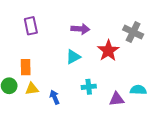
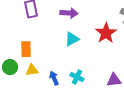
purple arrow: (80, 29) -> (69, 13), moved
cyan cross: (89, 87) -> (77, 77), moved, turned 32

